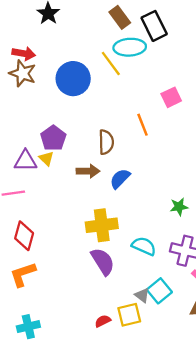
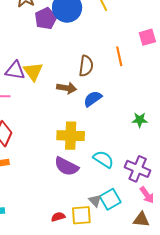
purple pentagon: (53, 138) -> (46, 18), moved
yellow triangle: (46, 158) -> (33, 71), size x1.5
green star: (179, 207) -> (140, 120), moved
purple semicircle: (103, 261) -> (66, 166), turned 140

